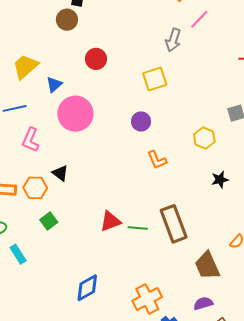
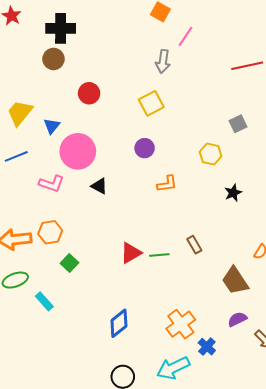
pink L-shape: (31, 140) -> (52, 184), moved, turned -85
orange L-shape: (157, 160) -> (167, 184), turned -65
black triangle: (60, 173) -> (99, 186), moved
brown rectangle: (174, 224) -> (194, 245), size x0.5

